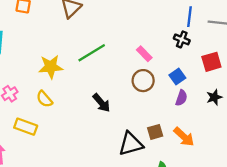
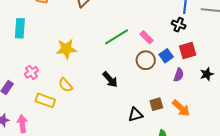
green line: (92, 53) -> (116, 37), moved
red square: (211, 62) -> (188, 50), moved
blue square: (177, 76) -> (166, 56), moved
yellow semicircle: (44, 99) -> (66, 85), moved
black triangle: (131, 144) -> (135, 115), size x0.7

